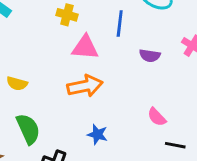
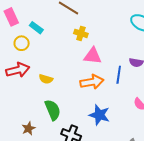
blue line: (120, 23) -> (119, 75), moved
blue star: (97, 134) -> (99, 115), size x1.5

